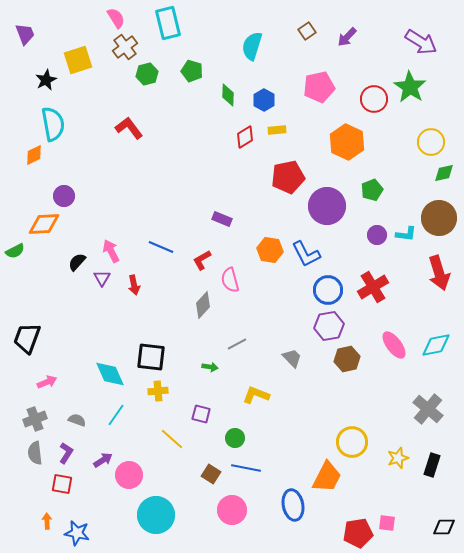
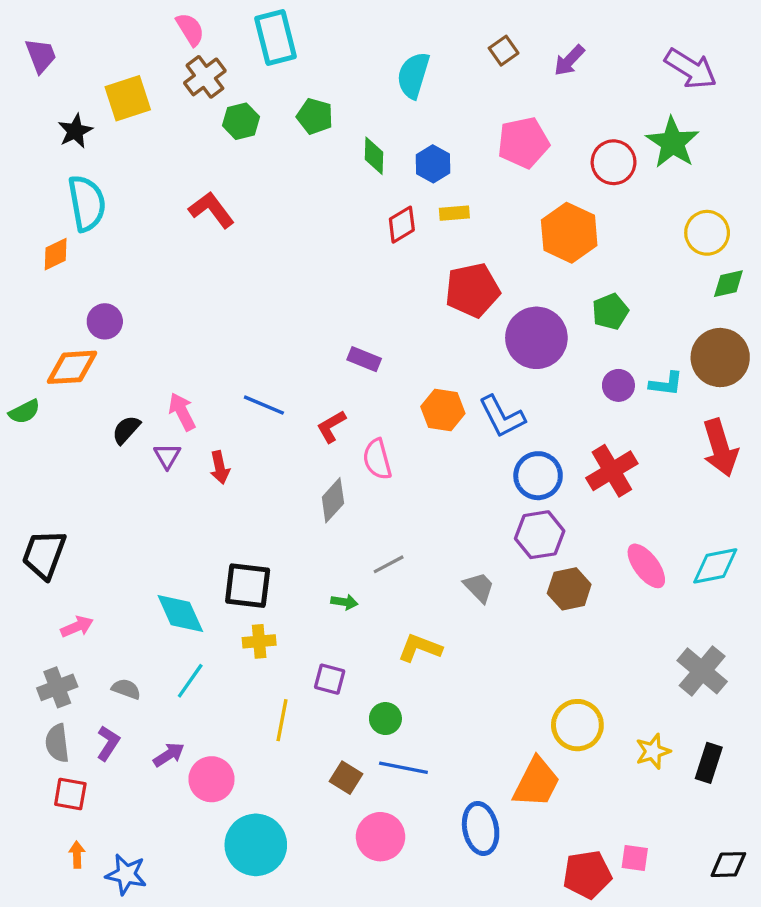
yellow line: (172, 439) -> (282, 720), turned 60
red square: (62, 484) -> (70, 794), moved

